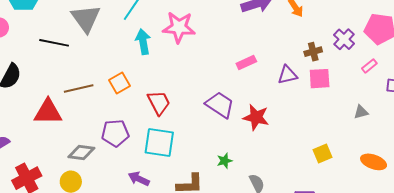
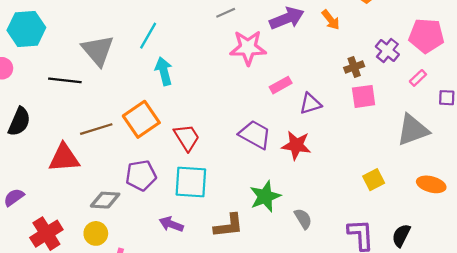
pink star: (179, 27) -> (248, 48), moved
purple triangle: (287, 75) -> (310, 104), moved
orange square: (120, 83) -> (141, 119), size x1.5
gray triangle: (361, 112) -> (413, 130), size x2.0
green star: (225, 161) -> (265, 196), size x1.8

